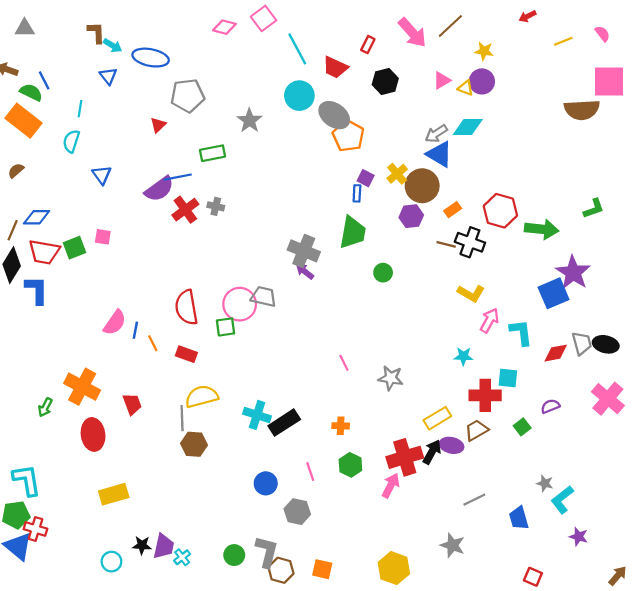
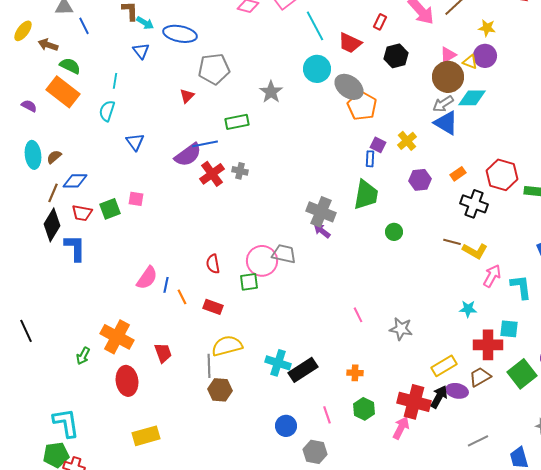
blue line: (44, 80) -> (84, 26), moved
brown semicircle: (16, 171) -> (54, 157), moved
brown circle: (422, 186) -> (448, 77), moved
brown line: (446, 244) -> (452, 242), moved
red trapezoid: (44, 252) -> (82, 213), size x0.7
red semicircle: (186, 307) -> (213, 264), size x0.6
green square: (522, 427) -> (522, 374), size x1.8
red cross: (405, 457) -> (414, 402), turned 32

